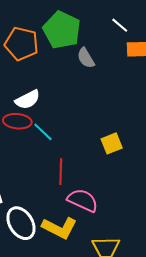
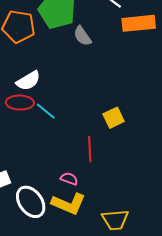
red line: (61, 172) -> (90, 149), moved
pink semicircle: (83, 200) -> (69, 179), moved, size x0.6

